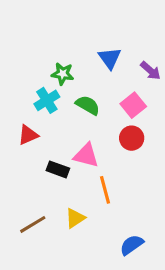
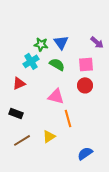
blue triangle: (110, 58) -> (61, 42), moved
pink square: (133, 105) -> (86, 64), turned 35
black rectangle: (58, 169) -> (16, 113), moved

